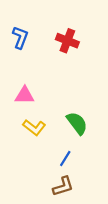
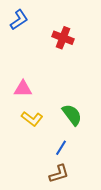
blue L-shape: (20, 37) -> (19, 20), moved, turned 35

